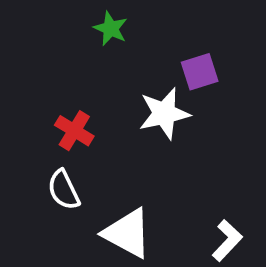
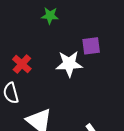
green star: (111, 29) -> (50, 16), turned -30

